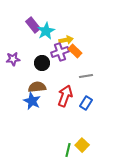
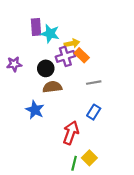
purple rectangle: (33, 25) -> (36, 27), turned 35
cyan star: (46, 31) -> (50, 34), turned -30
brown semicircle: (37, 87) -> (52, 87), moved
red arrow: (65, 96) -> (71, 133), moved

